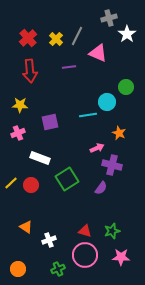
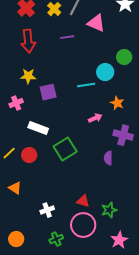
yellow star: (20, 105) -> (28, 76), moved
purple cross: (112, 165) -> (123, 135), moved
purple semicircle: (101, 188) -> (108, 158), moved, turned 144
orange triangle: (26, 227) -> (15, 188), moved
green star: (112, 231) -> (109, 210), moved
pink star: (121, 257) -> (119, 240), moved, turned -30

